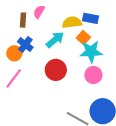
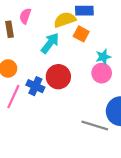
blue cross: (25, 44) -> (35, 86), moved
cyan star: (91, 52) -> (103, 57), moved, size x0.6

